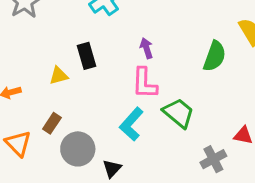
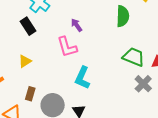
black rectangle: (86, 56) -> (28, 26), moved
pink L-shape: (144, 83) -> (67, 47), moved
green trapezoid: (179, 113) -> (134, 57), moved

